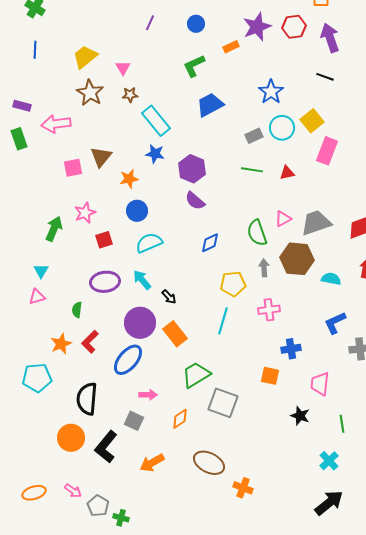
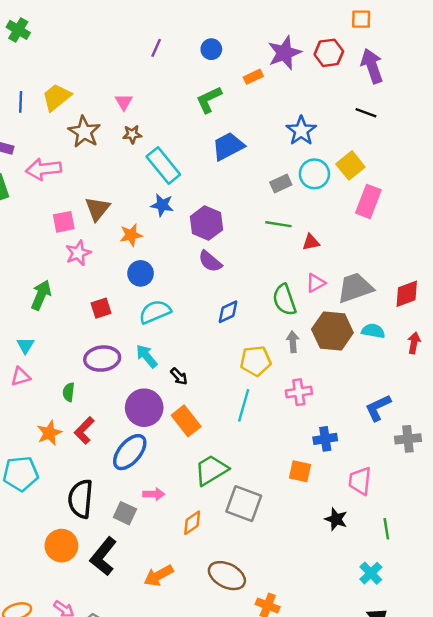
blue line: (35, 50) -> (21, 102), moved
yellow trapezoid: (85, 57) -> (57, 97), moved
red triangle: (287, 173) -> (311, 242), moved
pink star: (85, 213) -> (78, 253), moved
cyan semicircle: (331, 279) -> (373, 331), moved
gray square: (134, 421) -> (125, 513), moved

